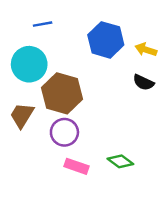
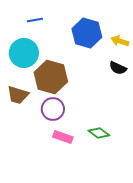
brown trapezoid: (22, 115) -> (18, 95), turned -105

